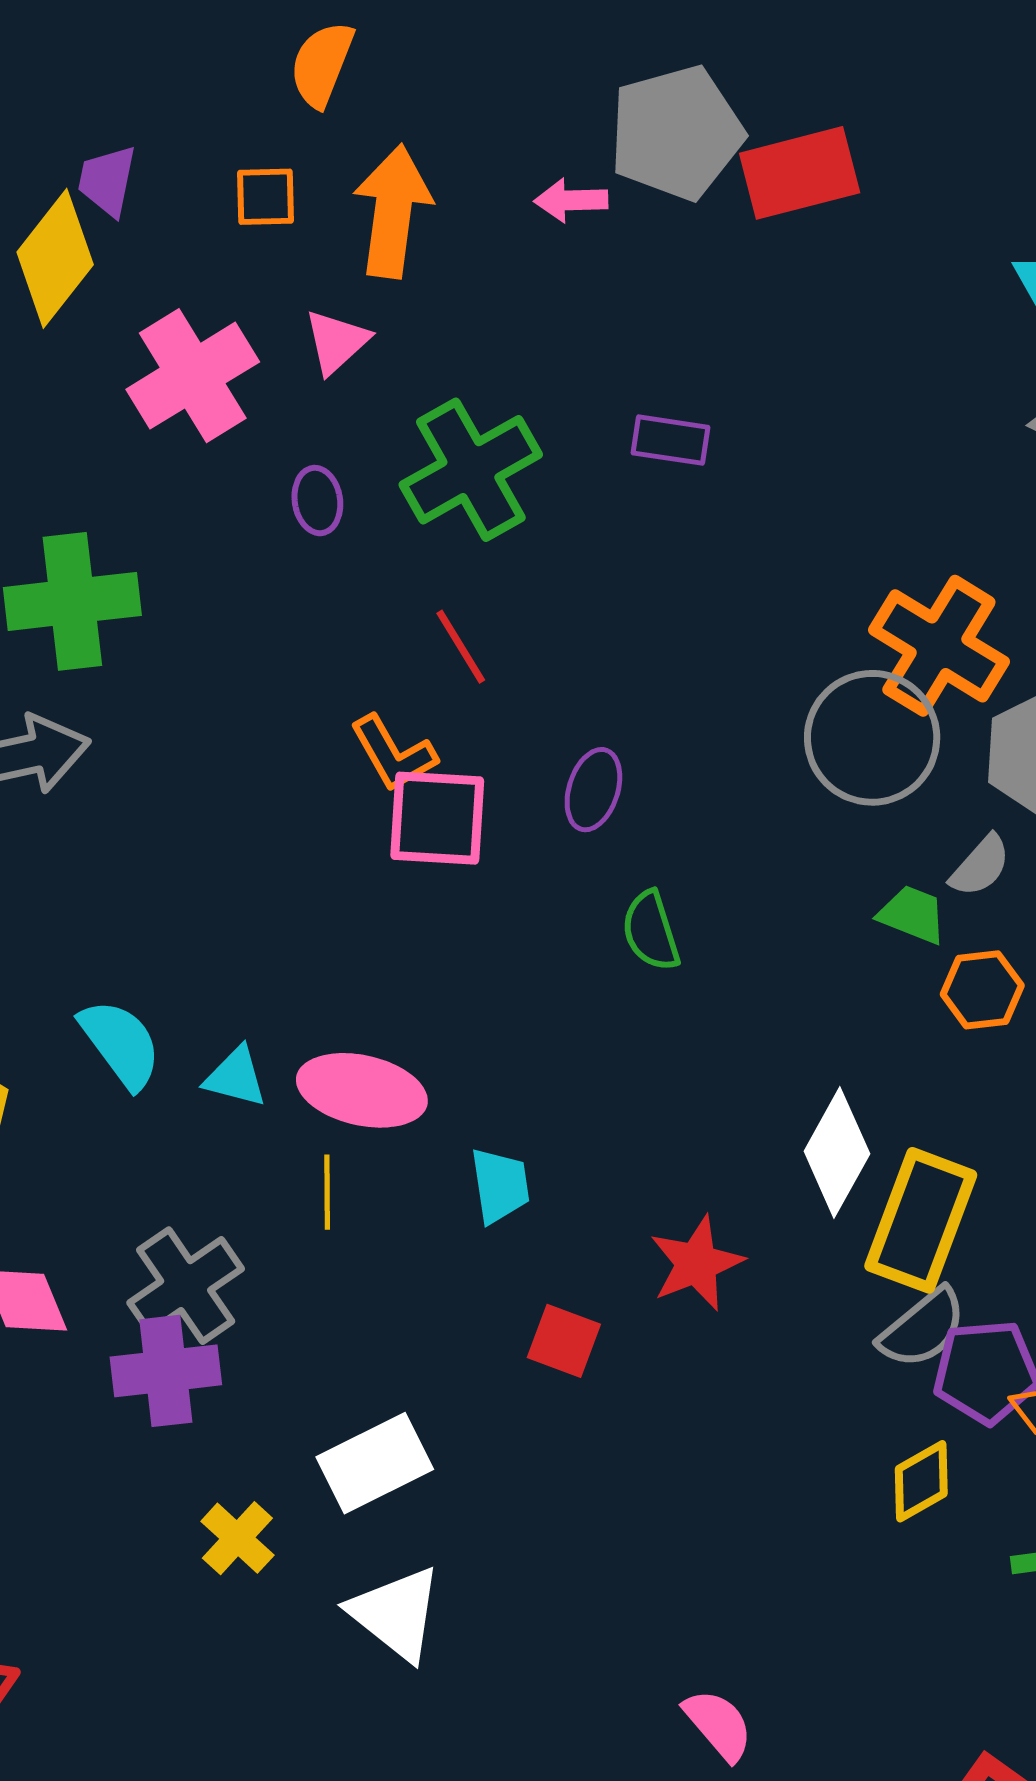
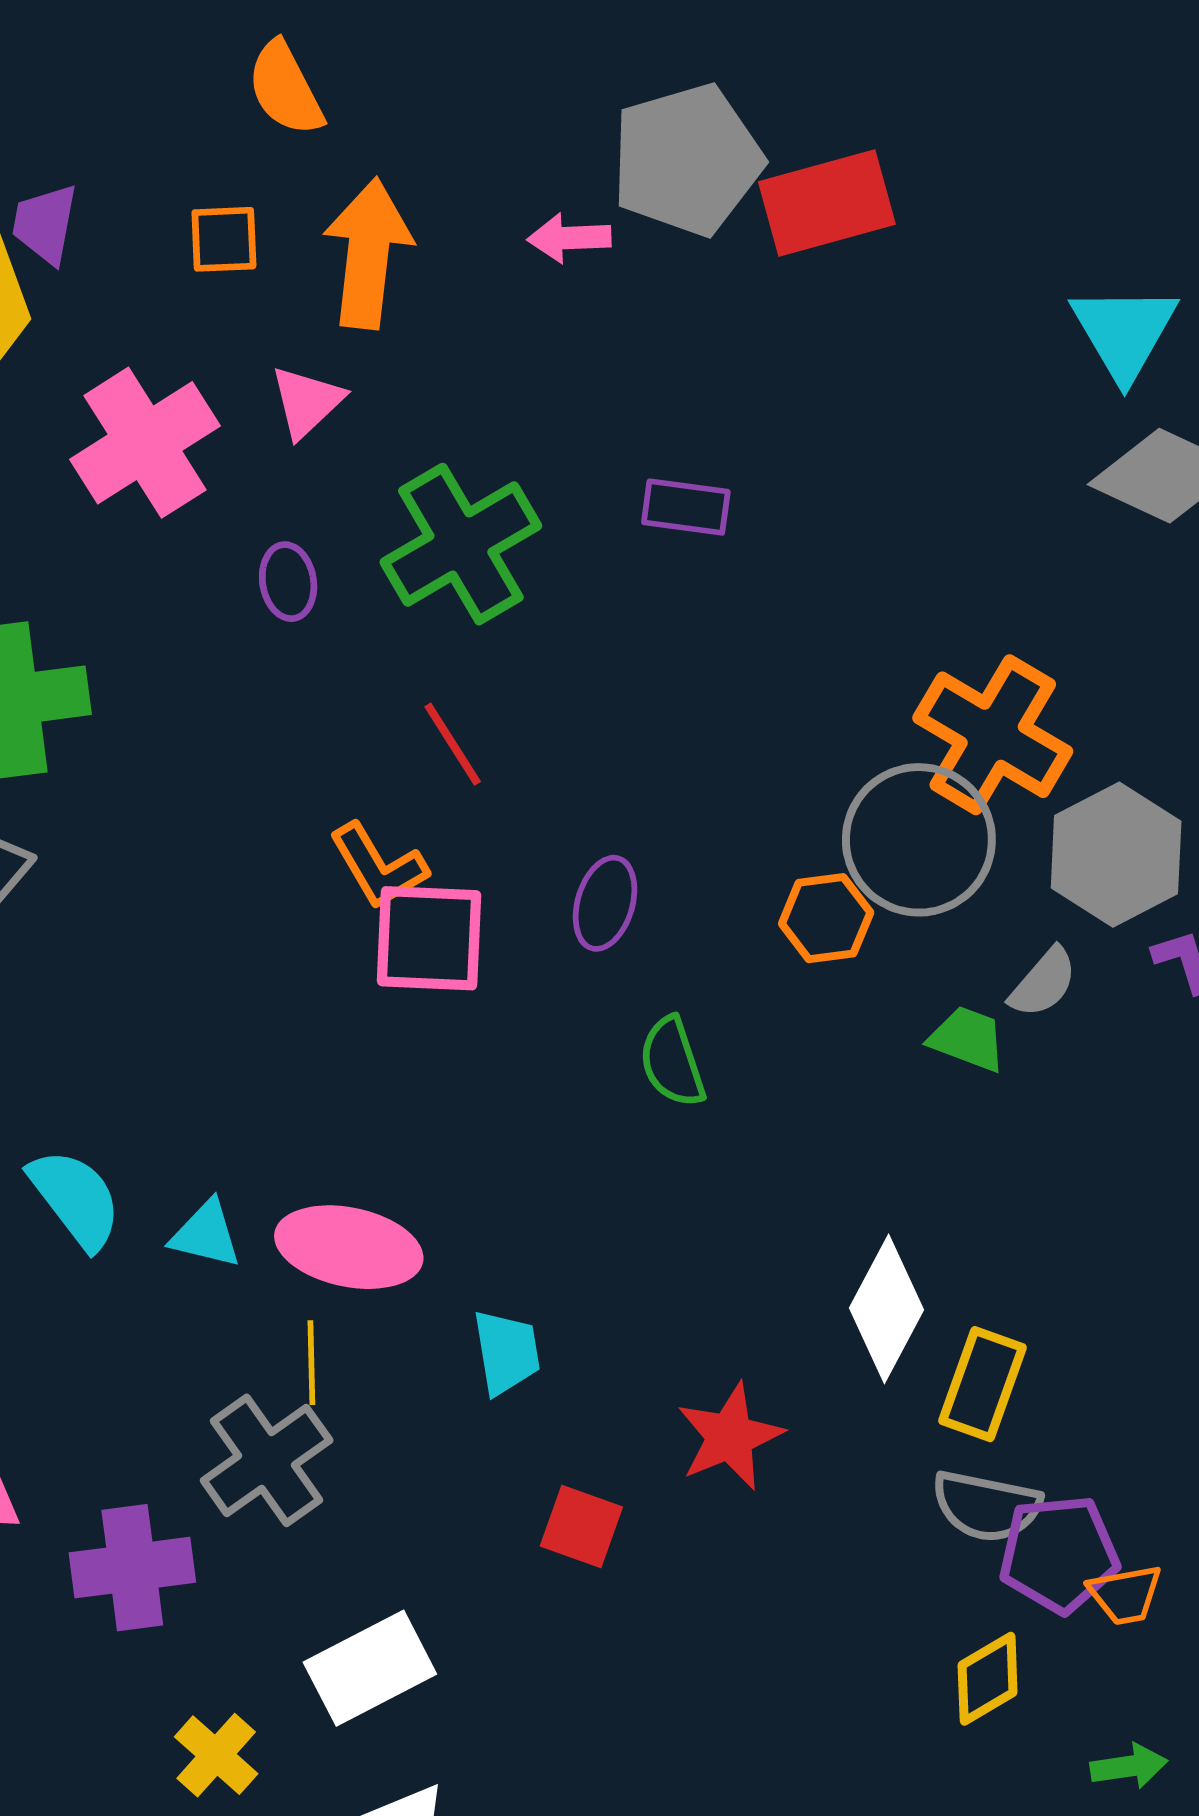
orange semicircle: (322, 64) -> (285, 89), turned -48
orange hexagon: (982, 990) -> (826, 918), moved
yellow rectangle: (921, 1220) -> (982, 1384), size x0.7
gray cross: (186, 1286) -> (267, 1460), moved
gray semicircle: (923, 1328) -> (986, 1506), turned 52

